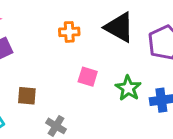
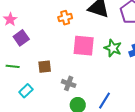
pink square: (88, 77) -> (84, 46), size x1.6

